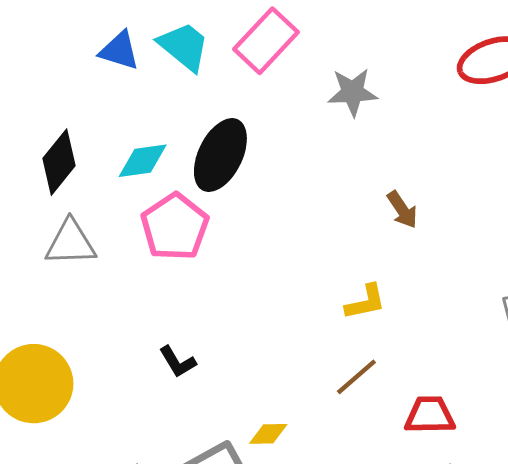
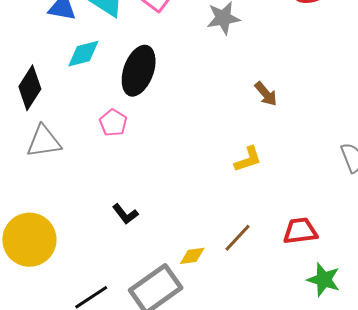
cyan diamond: (143, 161) -> (83, 54), moved
pink pentagon: (175, 227) -> (113, 123), size x0.6
brown line: (356, 377) -> (238, 238), moved

